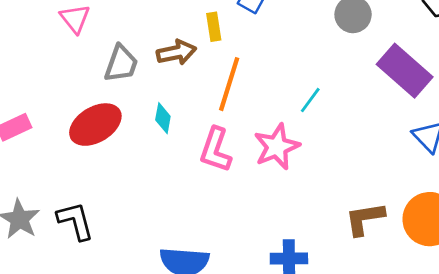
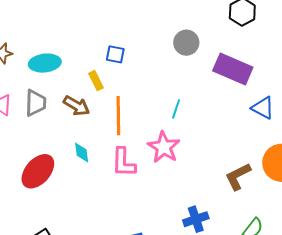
brown arrow: (176, 52) -> (77, 106), turned 60
gray trapezoid: (121, 64) -> (36, 103), moved

